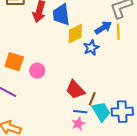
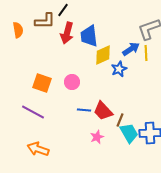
pink circle: (37, 71) -> (72, 82), moved
blue line: (80, 112) -> (84, 110), moved
pink star: (78, 124) -> (97, 137), moved

